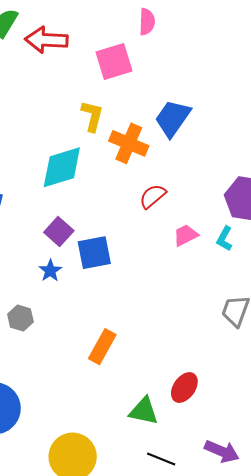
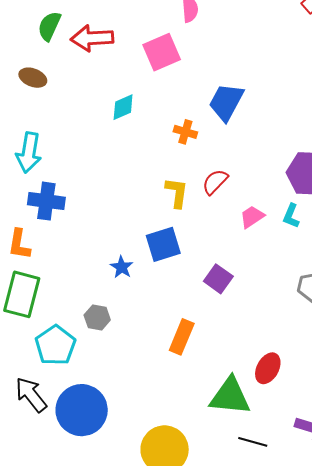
yellow L-shape: (92, 116) -> (177, 193), moved
orange cross: (129, 143) -> (185, 132), size x0.6
cyan diamond: (62, 167) -> (123, 107), moved, size x0.6
purple square: (59, 232) -> (218, 279), moved
green triangle: (144, 411) -> (230, 396), size x1.4

